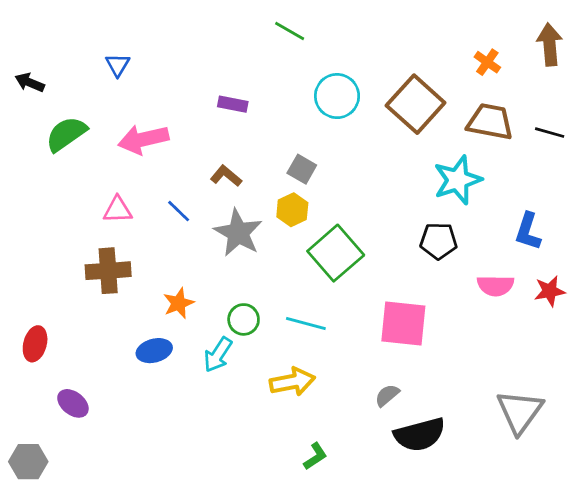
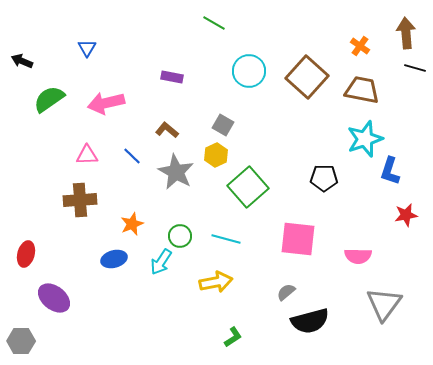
black line: (550, 133) -> (415, 68), moved
cyan star: (458, 180) -> (365, 139), moved
pink semicircle: (495, 286) -> (358, 256), moved
purple ellipse: (73, 403) -> (54, 298), size x1.4

